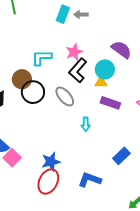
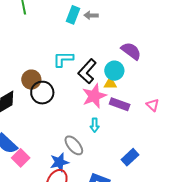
pink star: (74, 52) -> (94, 96), moved, size x1.4
cyan L-shape: (42, 58) -> (63, 59), moved
gray ellipse: (65, 96) -> (74, 145), moved

